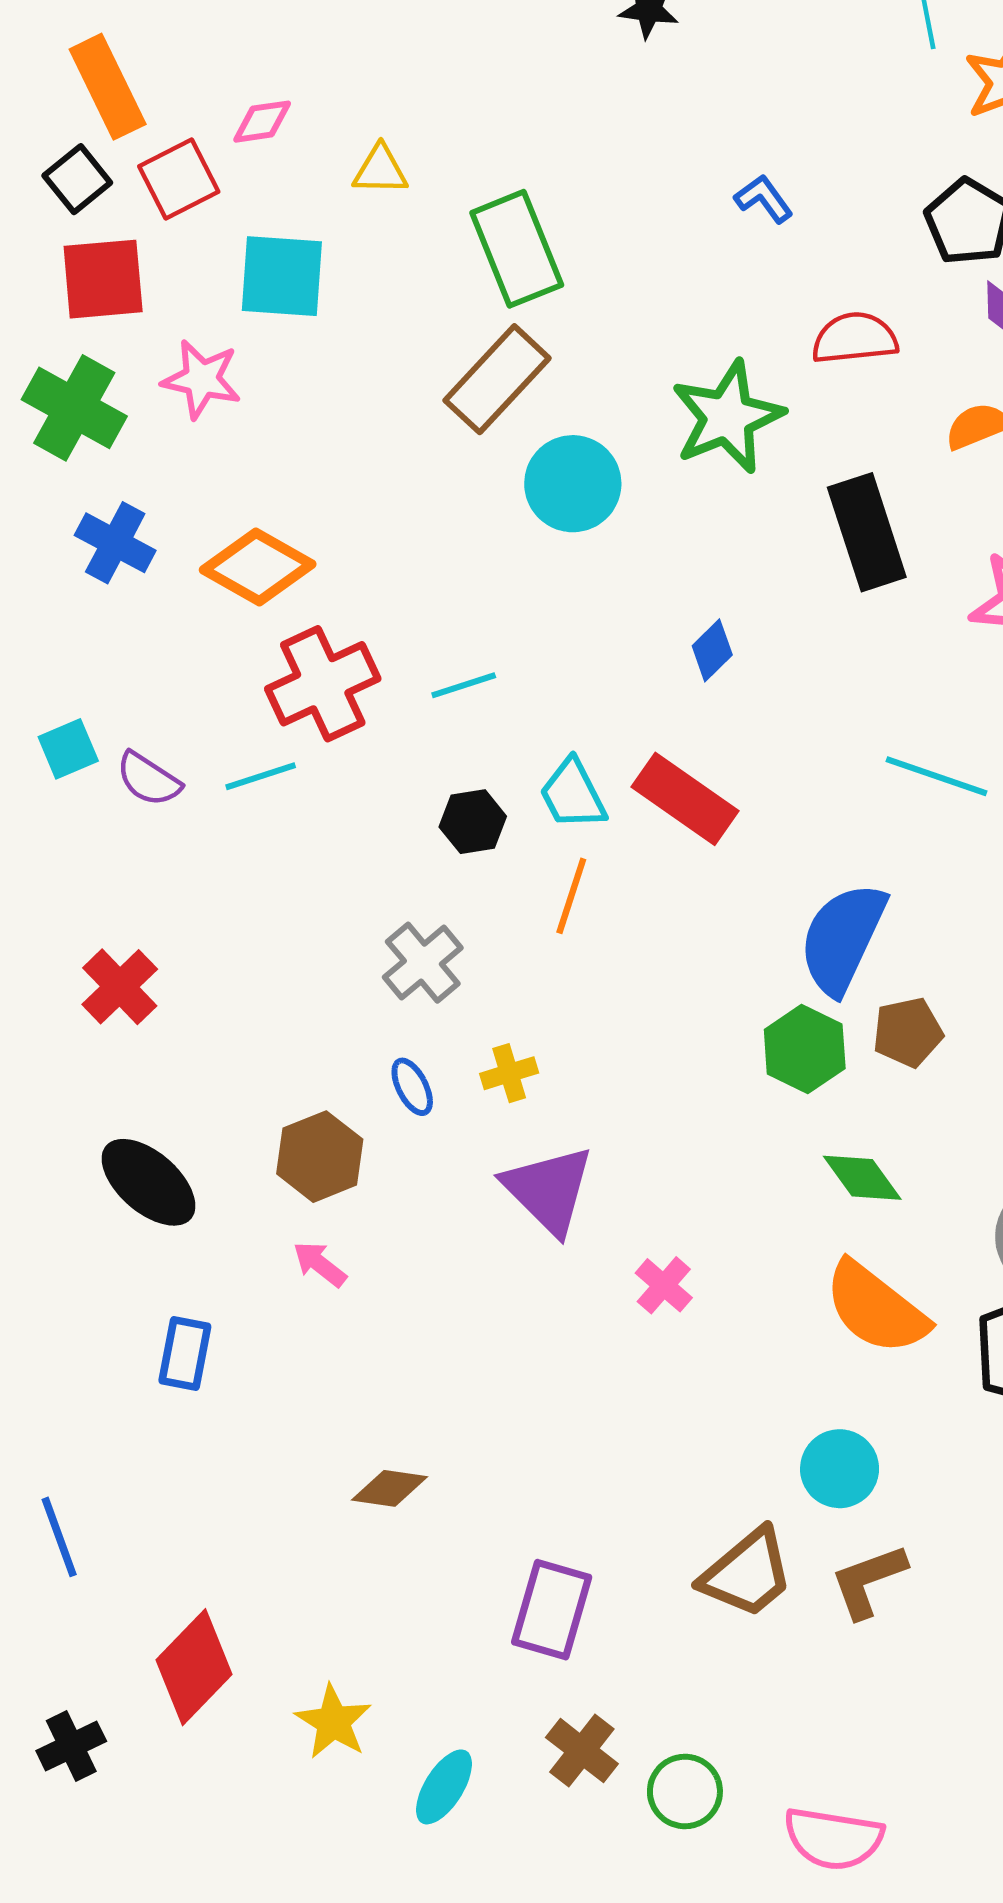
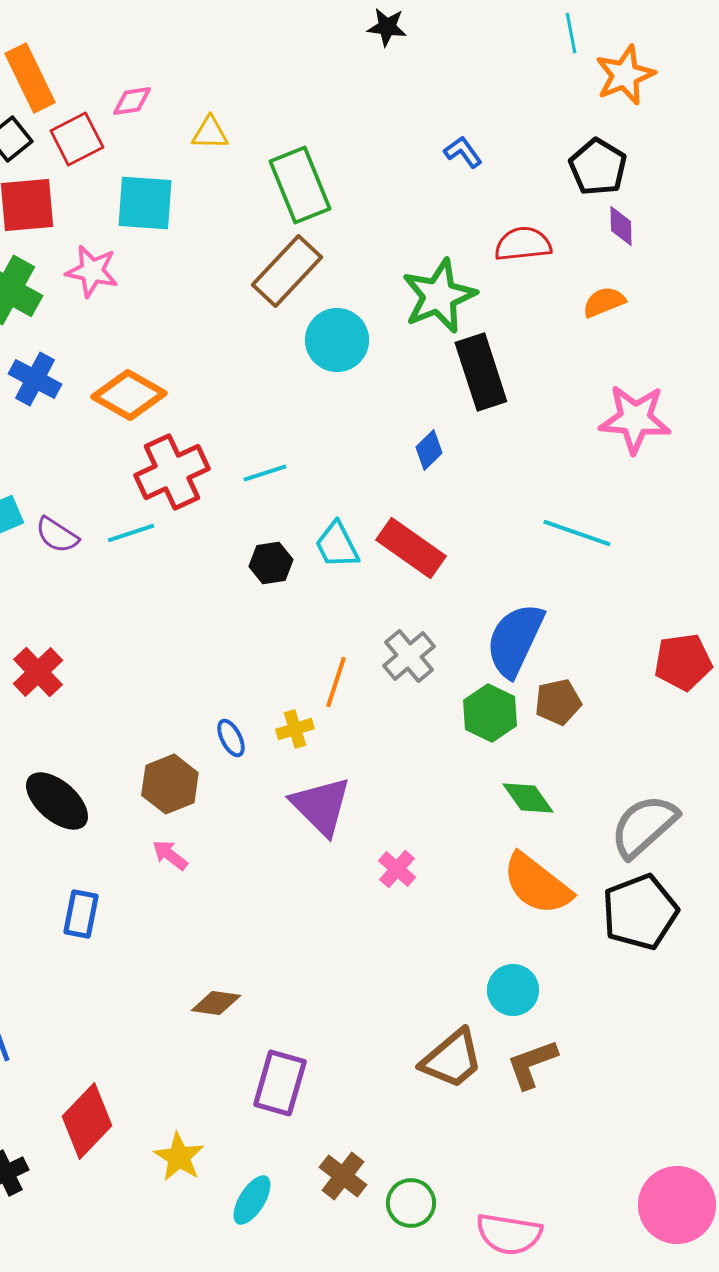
black rectangle: (867, 532) -> (481, 372), moved
orange line: (571, 896) -> (336, 682), moved
gray cross: (423, 963) -> (409, 656), moved
purple rectangle: (552, 1610) -> (280, 1083), moved

